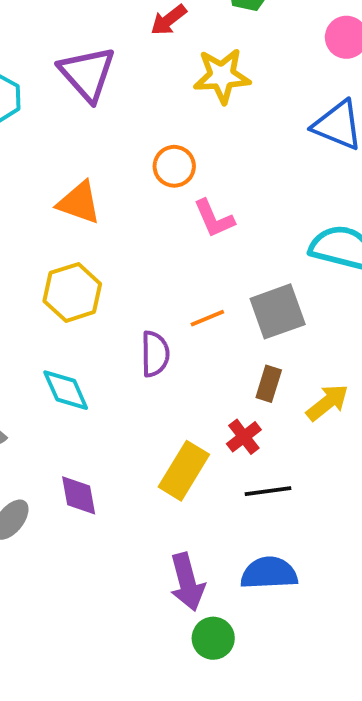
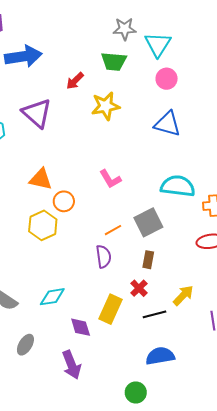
orange circle: (174, 166) -> (64, 201), moved
purple semicircle: (155, 354) -> (103, 257), moved
cyan diamond: (66, 390) -> (52, 297), moved, turned -68
yellow arrow: (327, 403) -> (183, 295), moved
purple diamond: (79, 495) -> (81, 327), moved
purple arrow: (187, 582) -> (72, 365), moved

